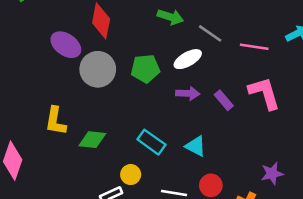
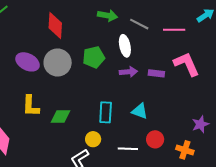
purple ellipse: (66, 45) -> (28, 62), moved
white ellipse: (188, 59) -> (125, 46), turned -65
purple rectangle: (224, 100) -> (156, 73), turned -35
cyan rectangle: (151, 142) -> (106, 112), turned 65

